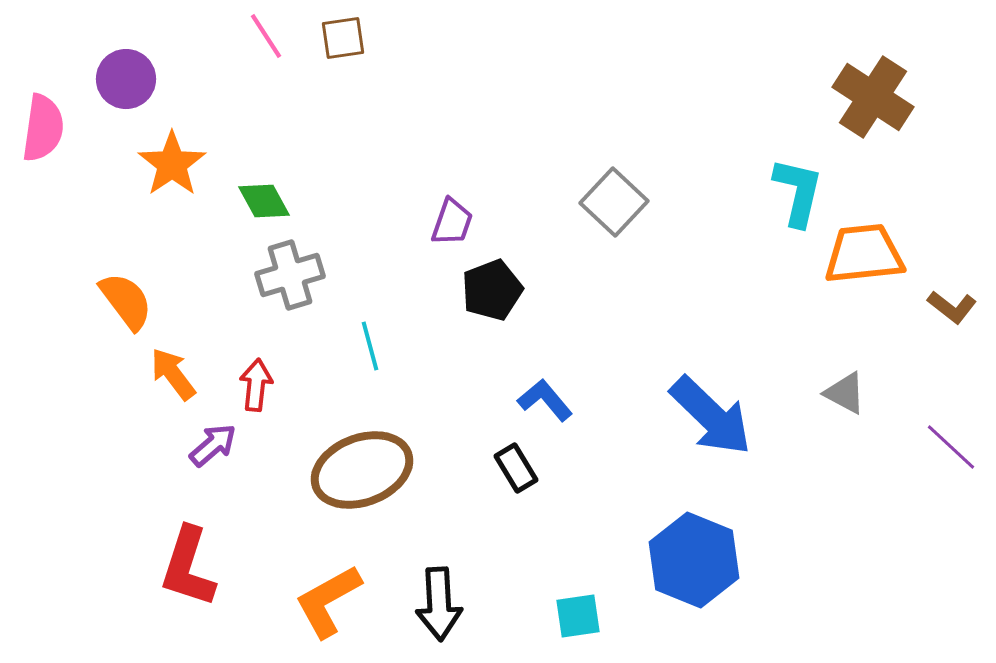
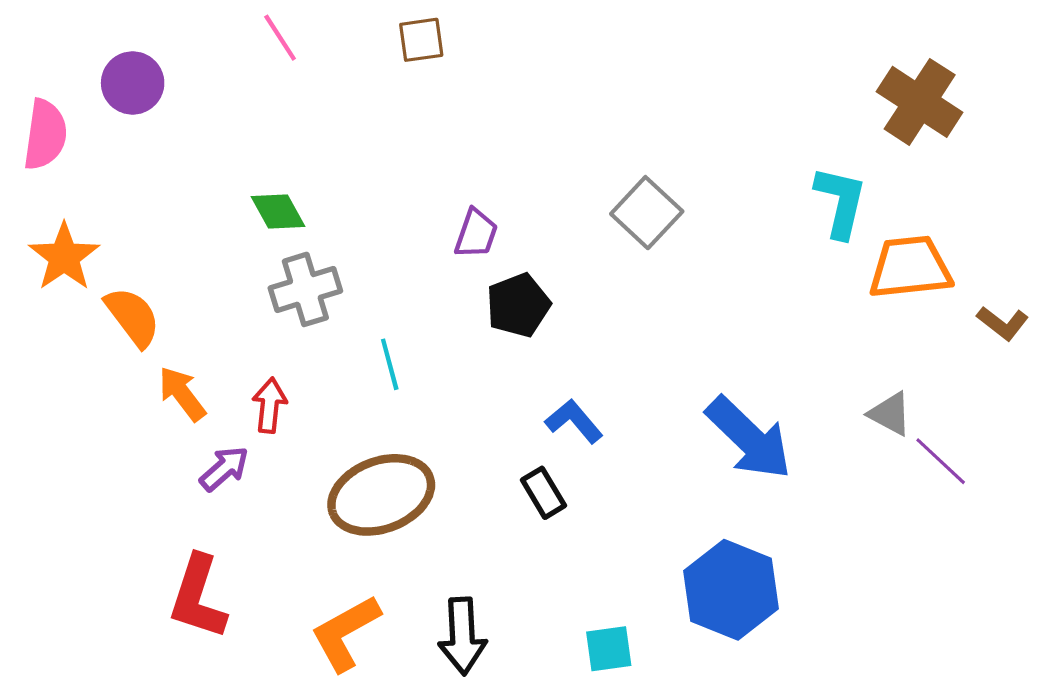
brown square: (343, 38) -> (421, 40), moved
orange star: (172, 164) -> (64, 257), moved
purple line: (951, 447) -> (941, 461), moved

